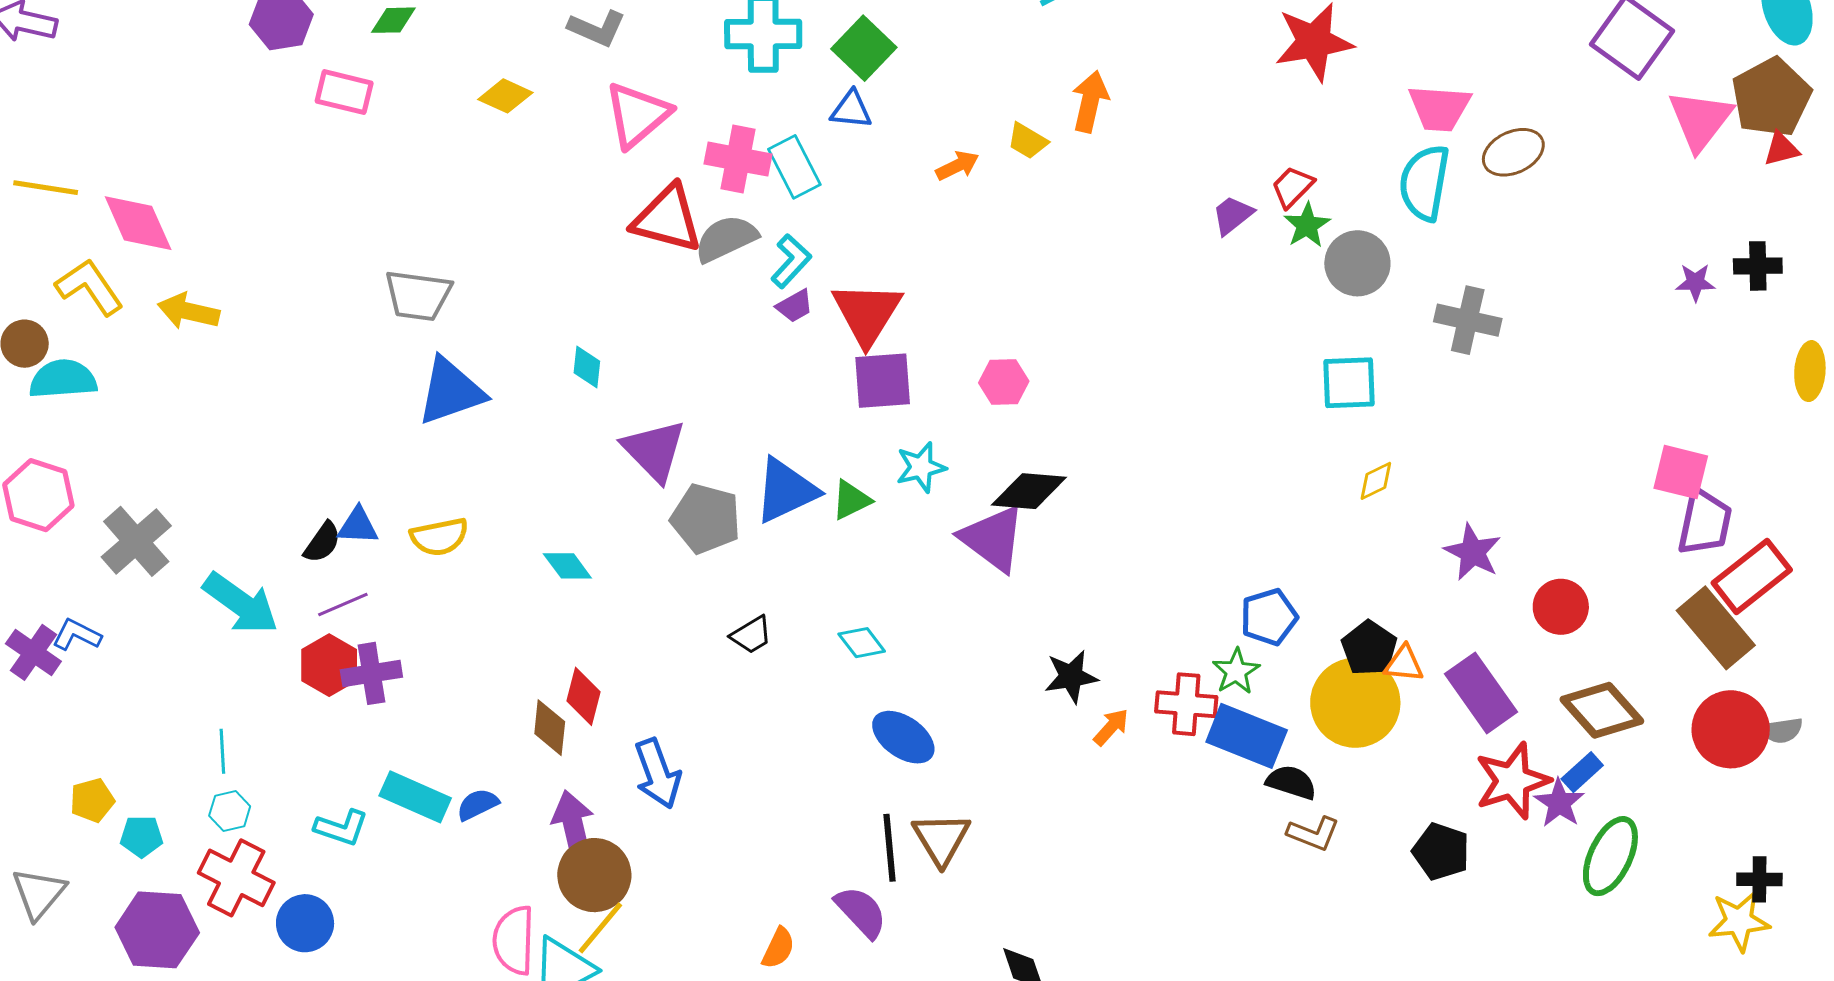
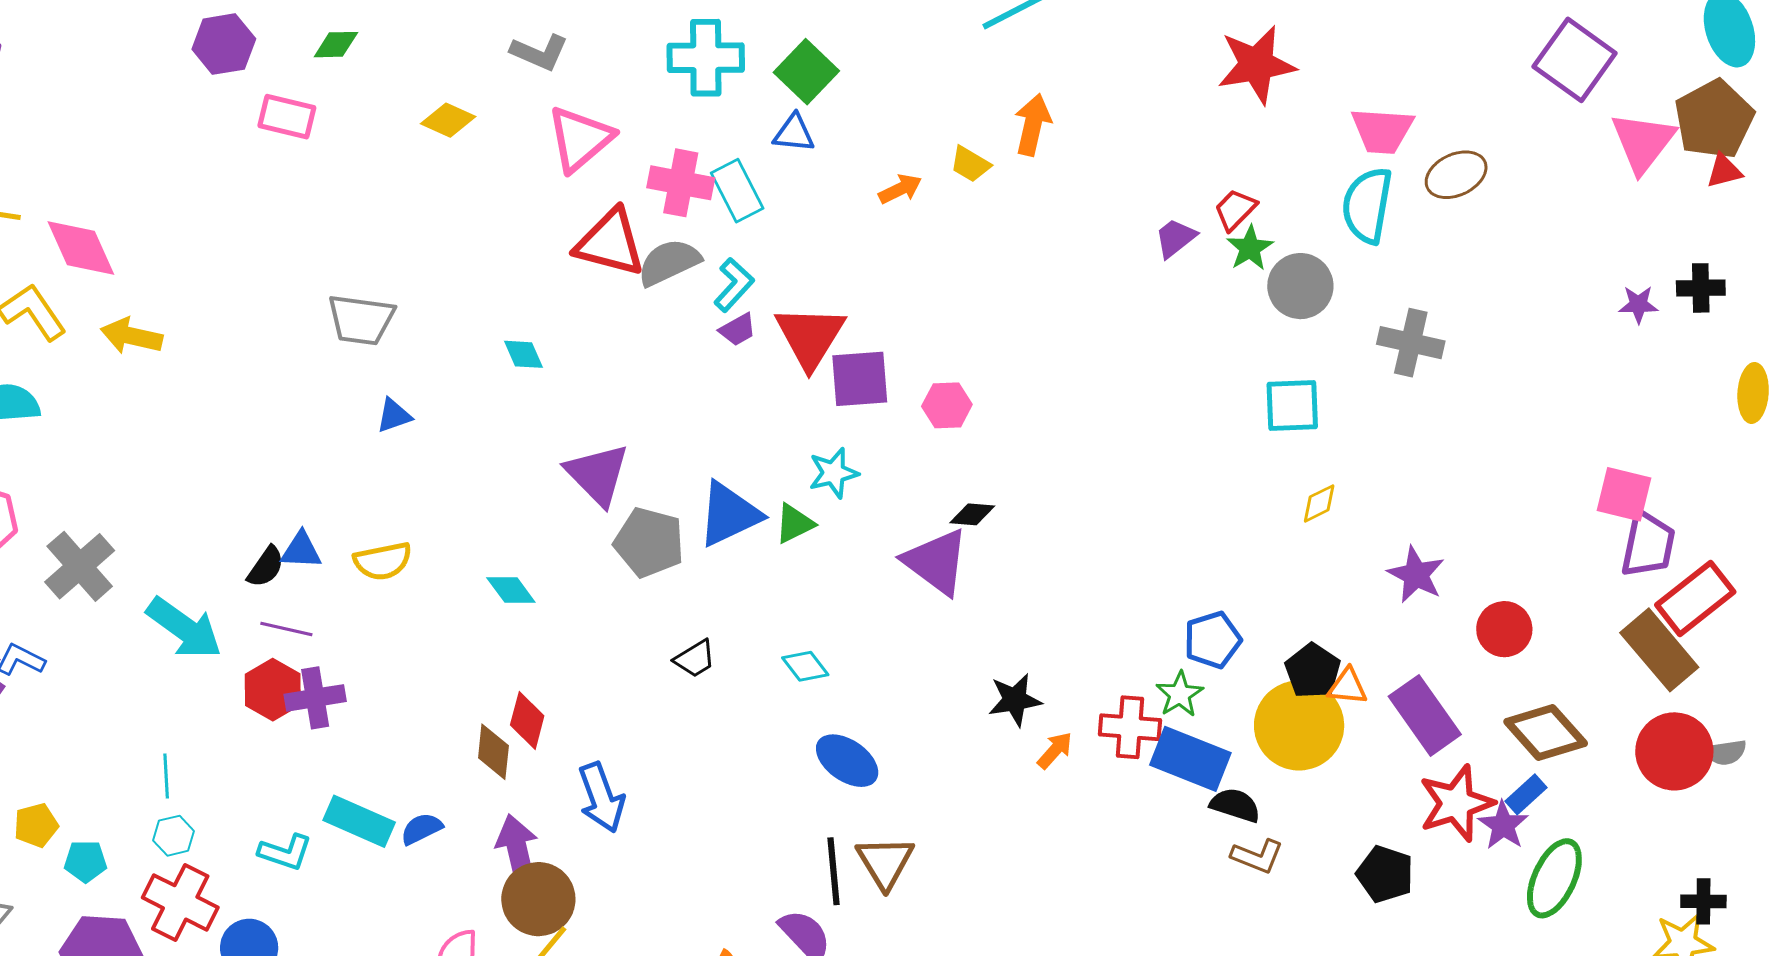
cyan diamond: (587, 367) -> (524, 354), moved, turned -30
purple square: (883, 381) -> (860, 379), moved
blue triangle: (451, 391) -> (394, 416), size x0.5
cyan star: (921, 467) -> (834, 473), moved
black diamond: (1029, 491) -> (972, 514), size x0.6
purple line: (343, 605) -> (286, 629), turned 36

